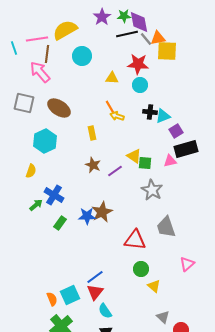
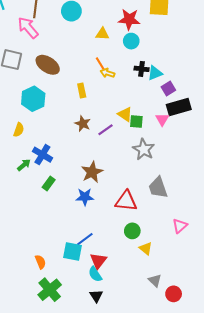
pink triangle: (170, 161) -> (162, 119), turned -48
blue star: (87, 216) -> (85, 197), moved
red triangle: (95, 292) -> (98, 261), moved
cyan square: (70, 295) -> (72, 252), moved, turned 36

